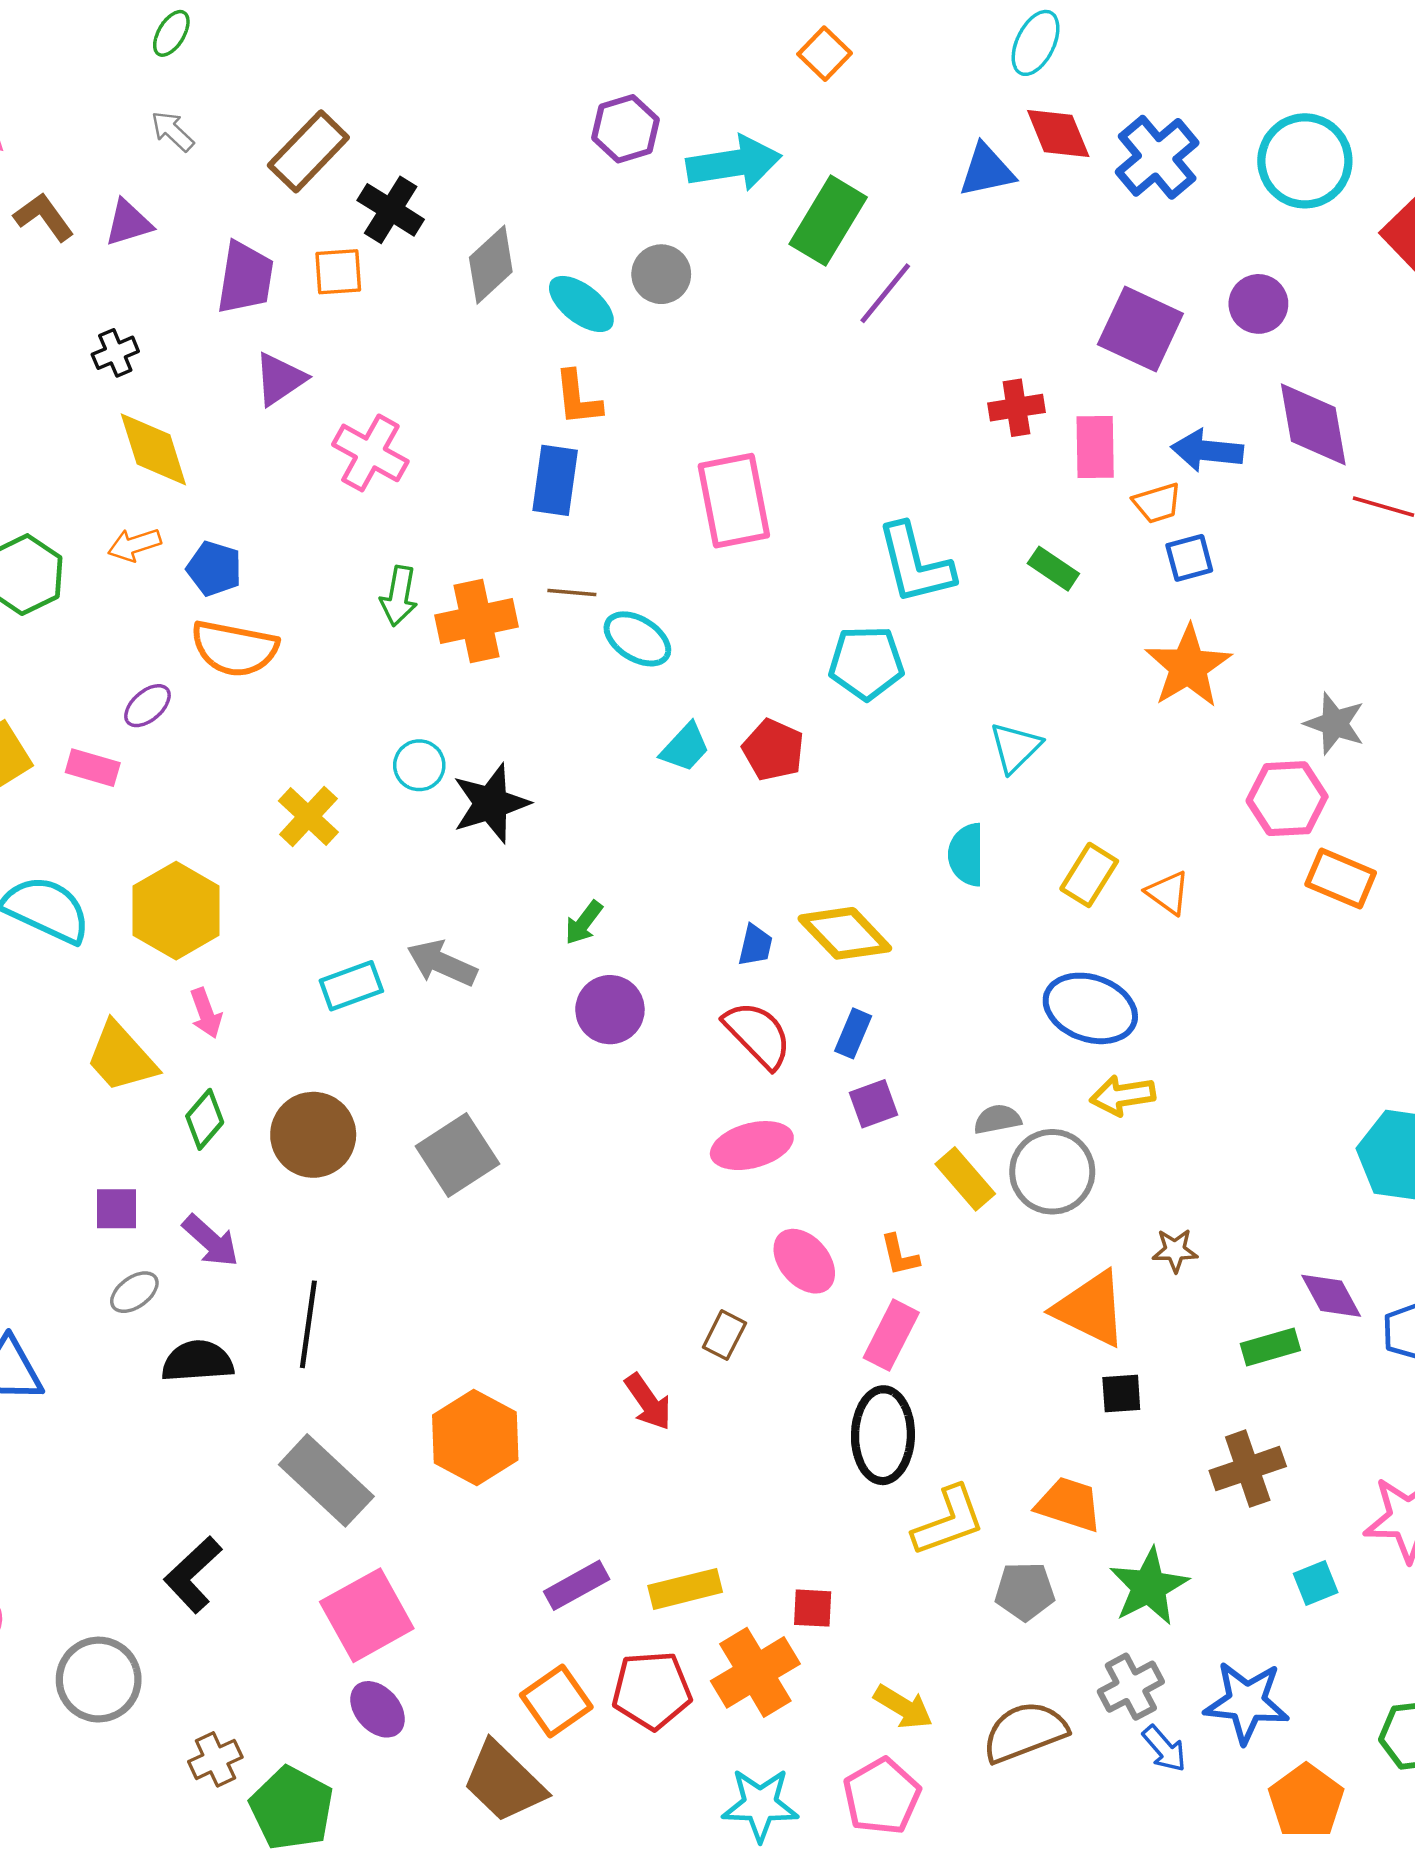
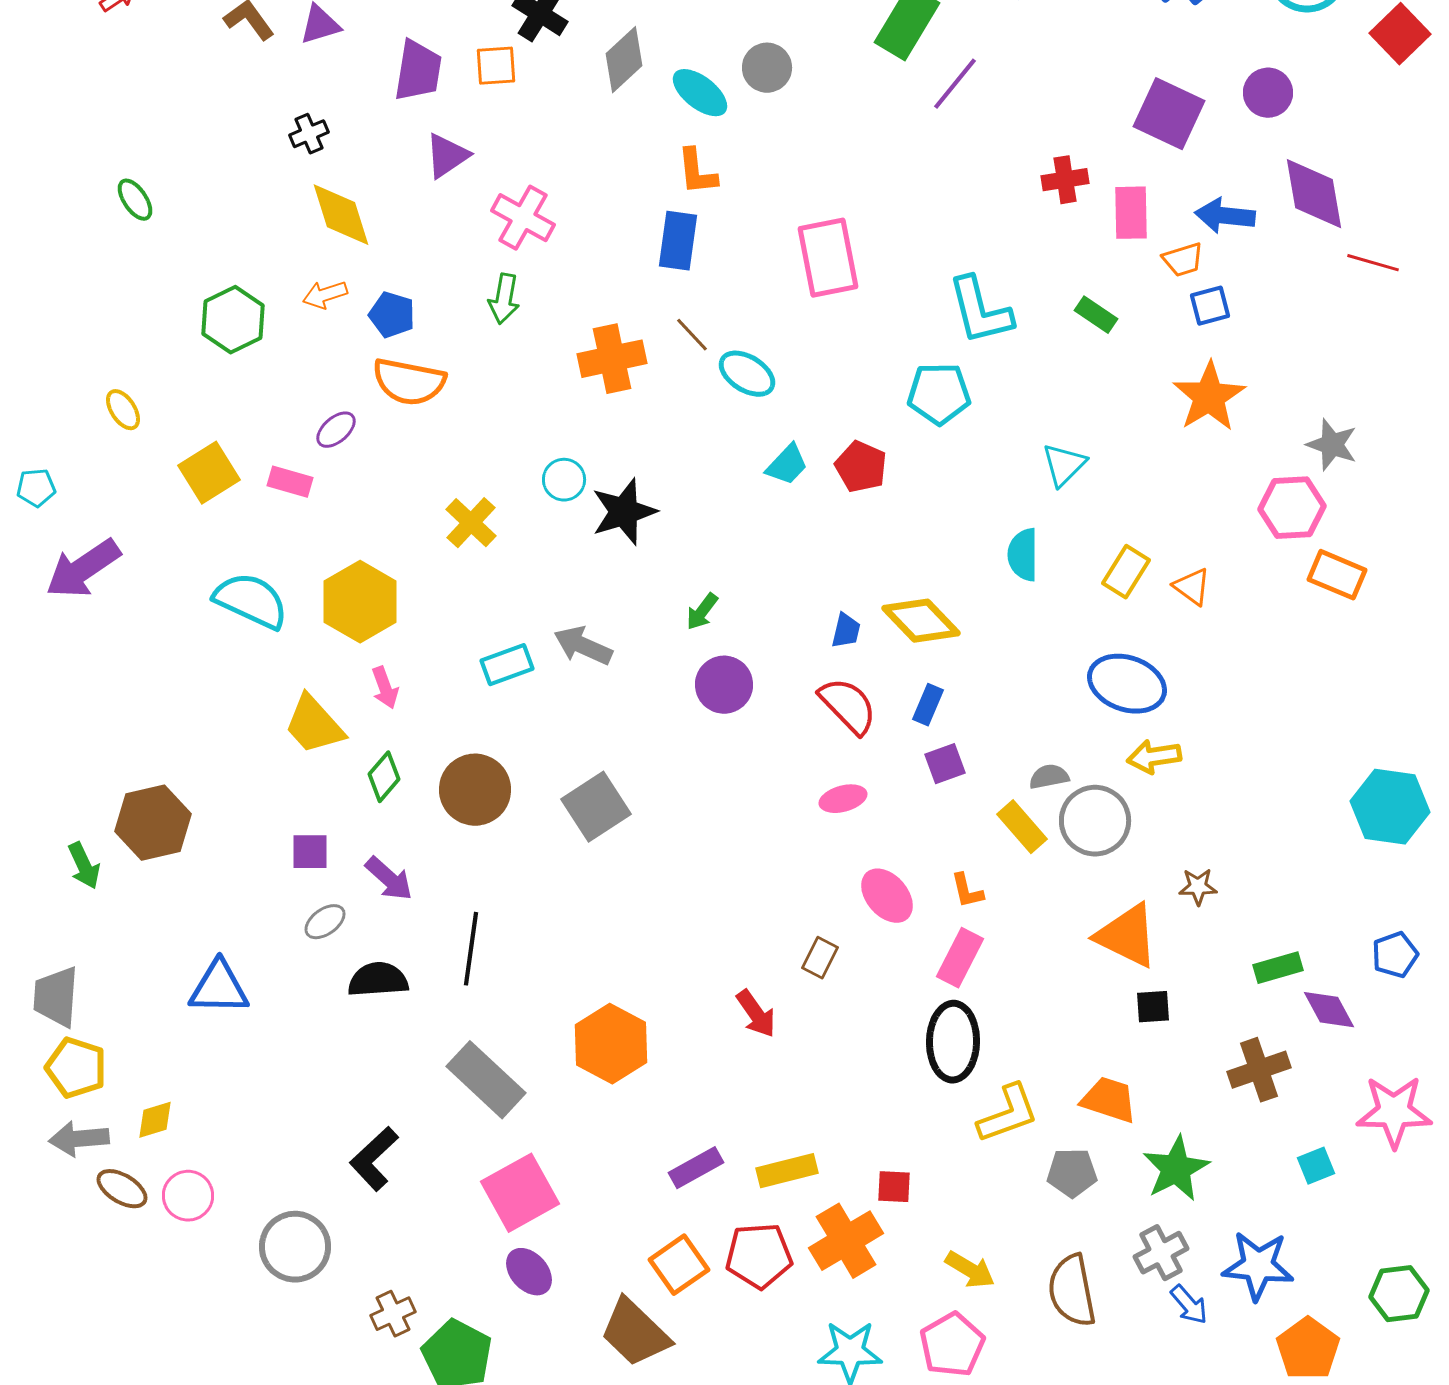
brown line: (572, 592) -> (692, 335), turned 42
green arrow: (399, 596) -> (504, 299), moved
pink ellipse: (752, 1146) -> (843, 799), size x0.7
purple diamond: (1331, 1296) -> (1329, 1010), moved
brown semicircle: (1025, 1732) -> (1072, 1291), turned -80

